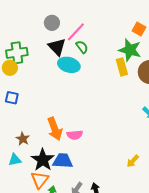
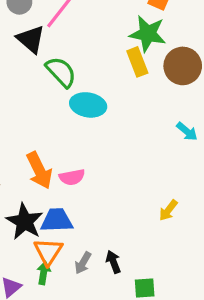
green semicircle: (82, 47) -> (61, 72), moved, size x1.5
cyan ellipse: (69, 65) -> (88, 105), moved
orange triangle: (40, 180) -> (48, 252), moved

